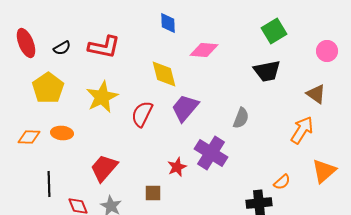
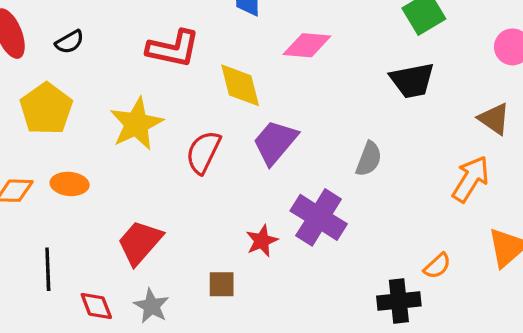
red L-shape: (104, 47) -> (173, 49), moved

